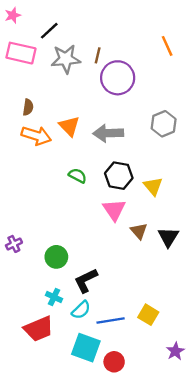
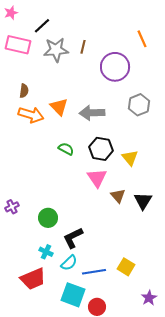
purple circle: (118, 78) -> (115, 67), moved

